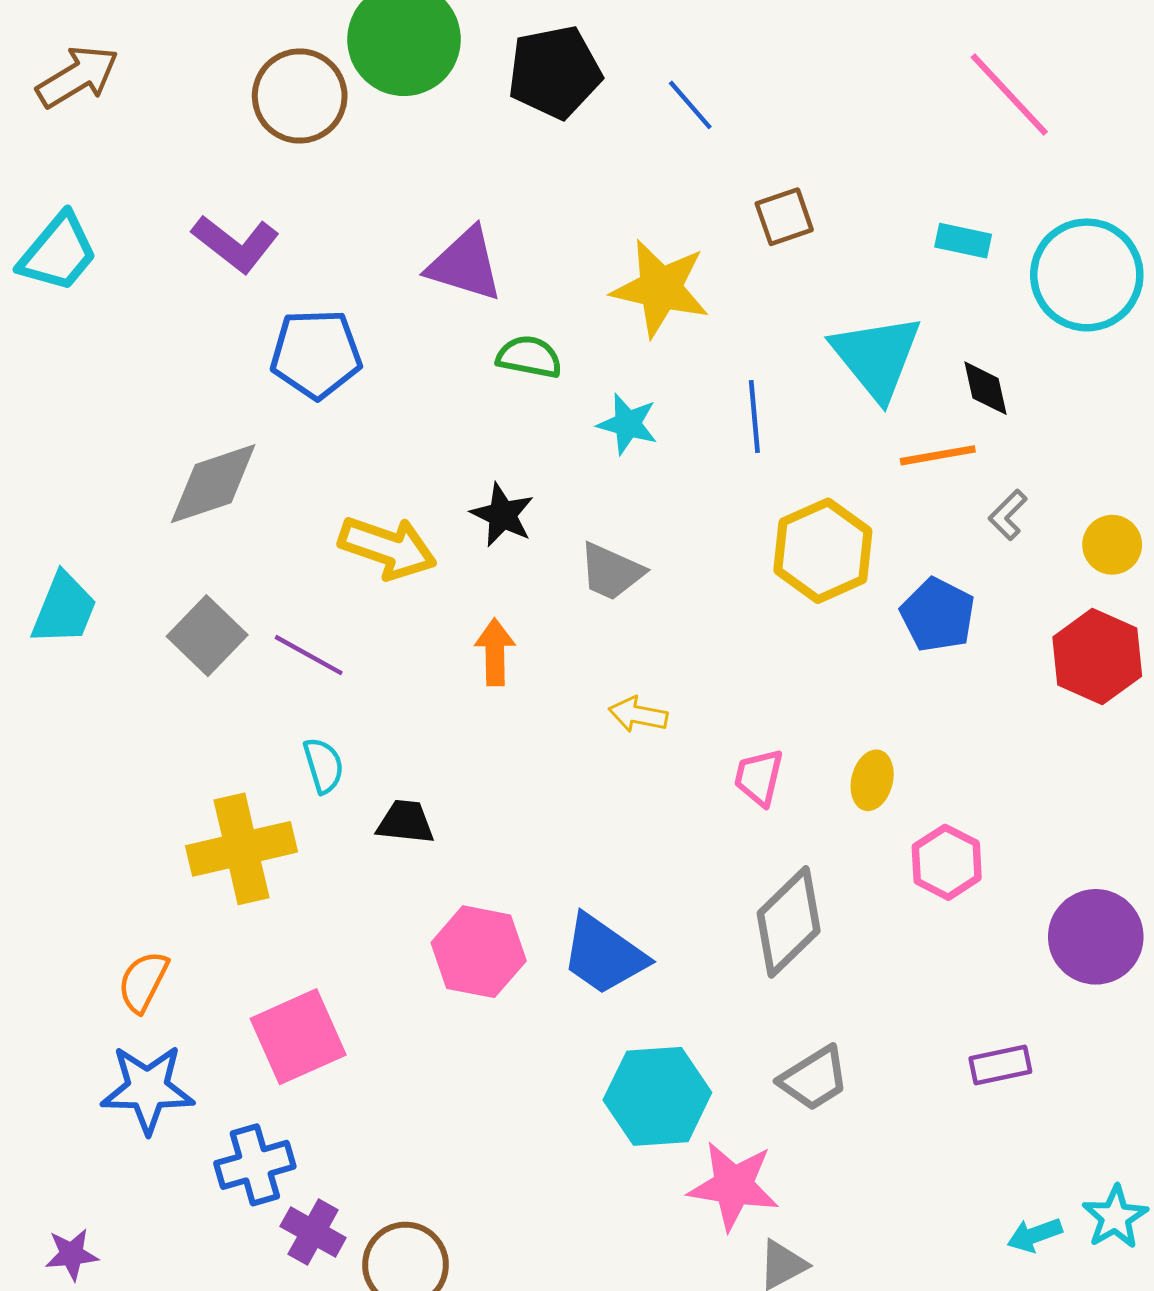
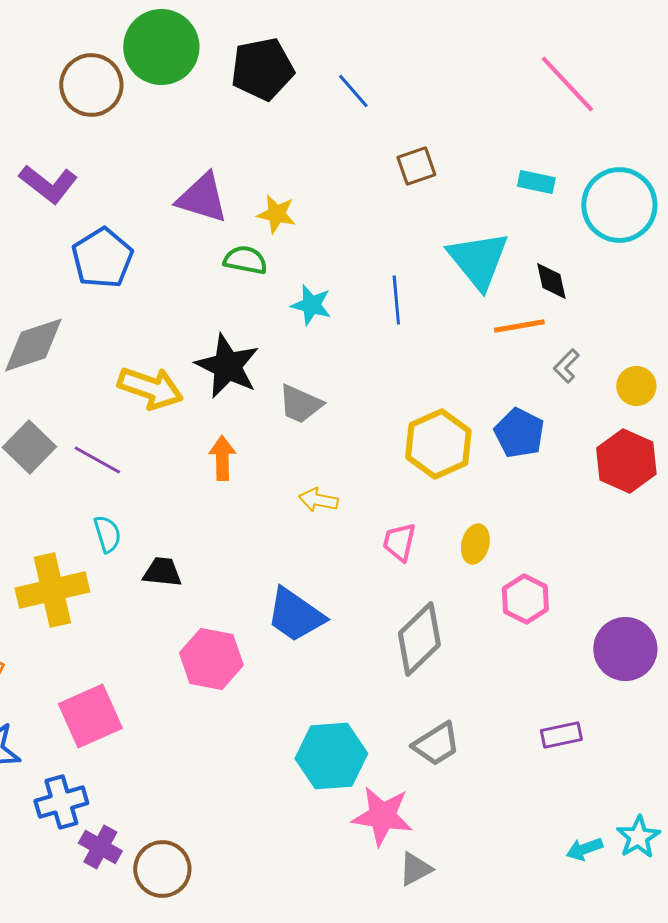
yellow star: (660, 288) -> (276, 214), moved, size x0.6
blue pentagon: (316, 354) -> (102, 258), turned -30
black star: (502, 515) -> (227, 366), size x1.5
yellow hexagon: (823, 551) -> (438, 444), moved
blue trapezoid: (604, 955) -> (295, 615), moved

